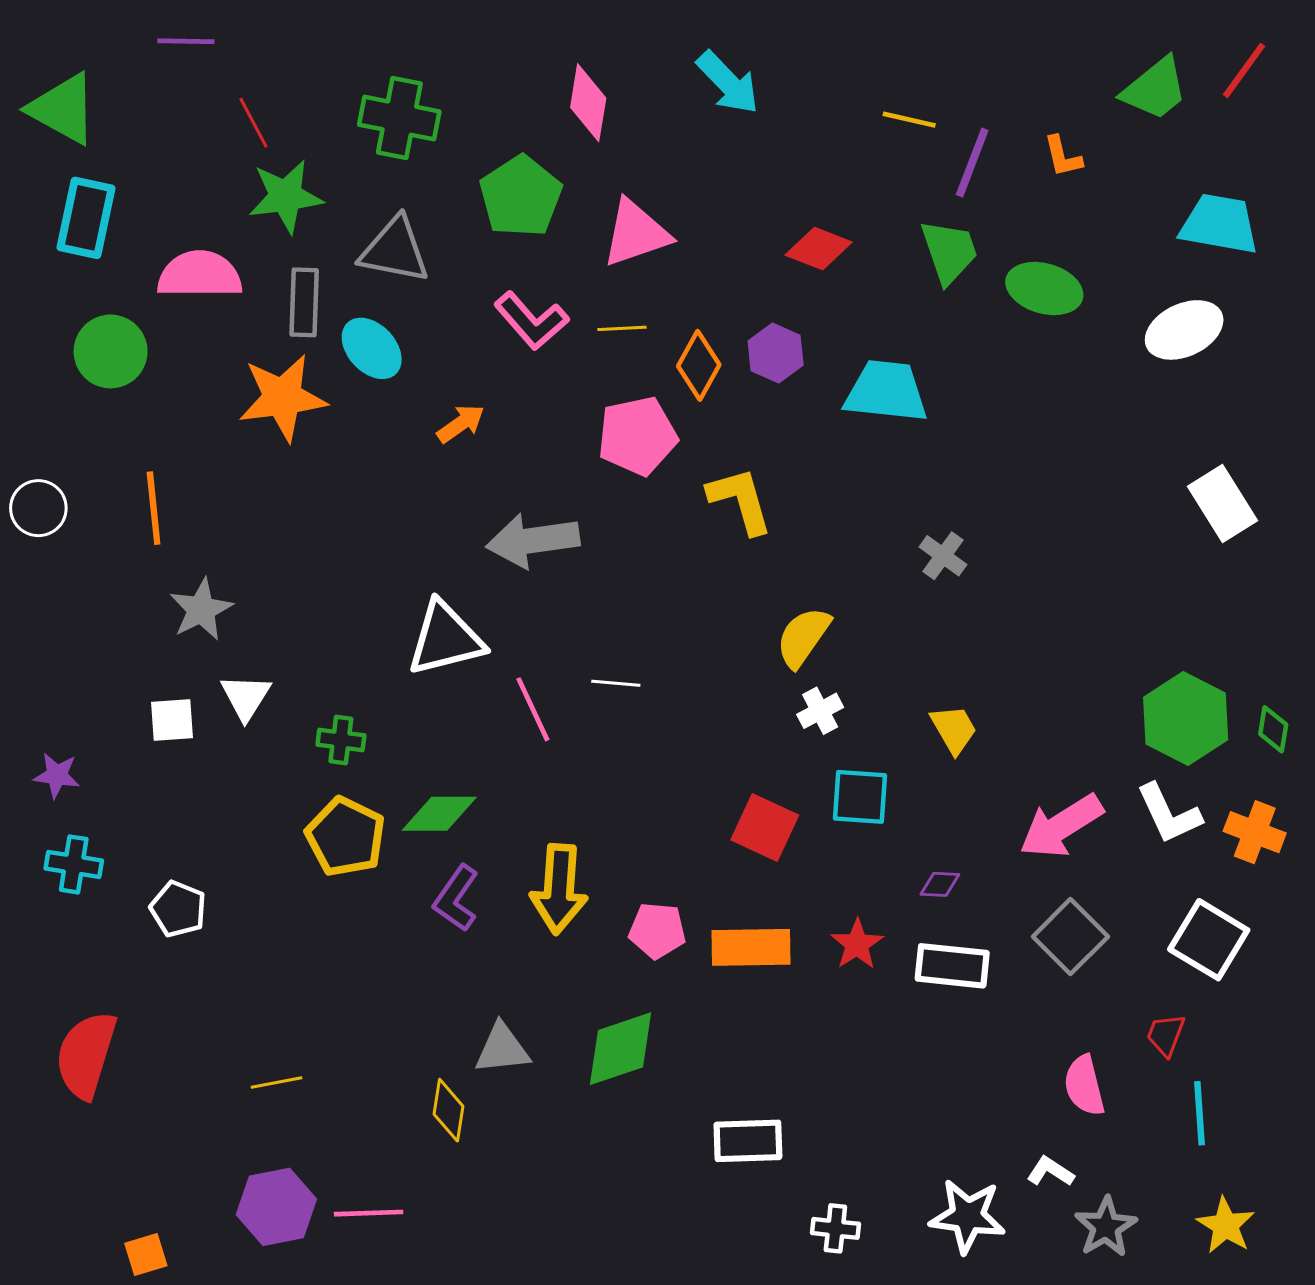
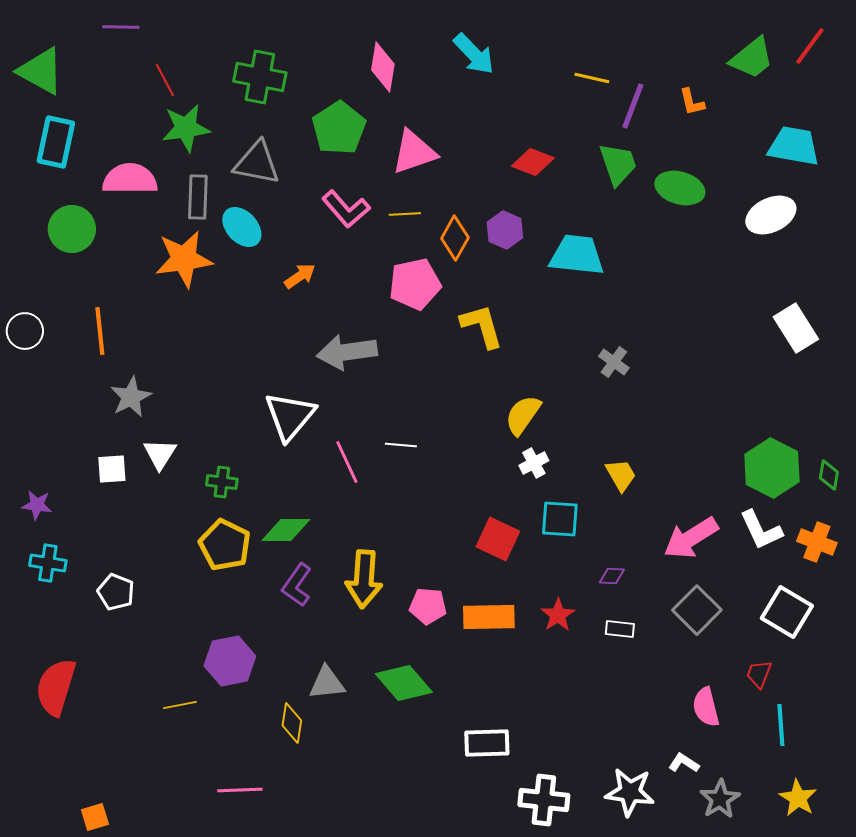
white triangle: (445, 639) -> (290, 416), turned -36
white rectangle: (952, 966) -> (620, 629), size x0.6
green diamond: (620, 1049) -> (404, 683), turned 68
purple hexagon: (276, 1207) -> (230, 661), moved
white cross: (835, 1228) -> (544, 800), size x1.6

